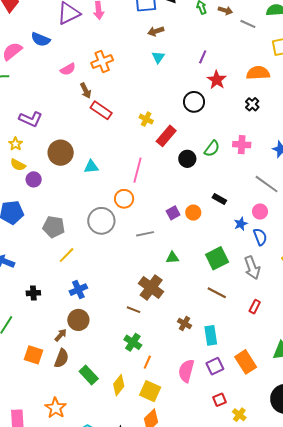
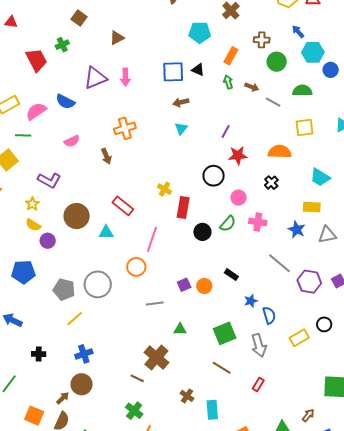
pink semicircle: (68, 69) -> (72, 141), moved
red star: (217, 80) -> (238, 155), turned 30
red rectangle: (101, 110) -> (123, 206), moved
red rectangle: (166, 136) -> (183, 208), turned -35
pink circle: (260, 212) -> (239, 198), moved
gray circle: (101, 221) -> (98, 284), moved

